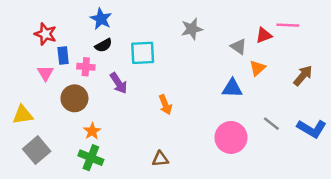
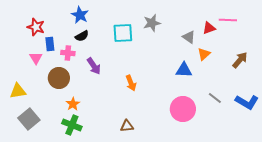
cyan square: (143, 53) -> (123, 33), moved

